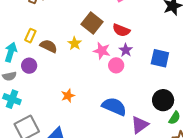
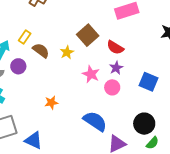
pink star: (102, 51) -> (91, 74), moved
pink circle: (116, 65) -> (112, 87), moved

